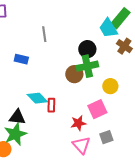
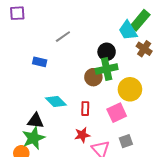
gray line: (44, 34) -> (63, 37), turned 63
yellow circle: (110, 86) -> (130, 89), size x1.5
red rectangle: (51, 105) -> (85, 109), moved
red star: (78, 123) -> (82, 135), moved

